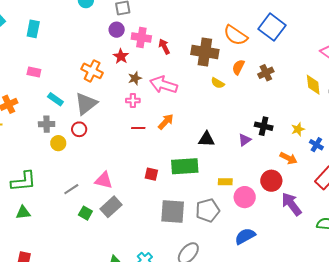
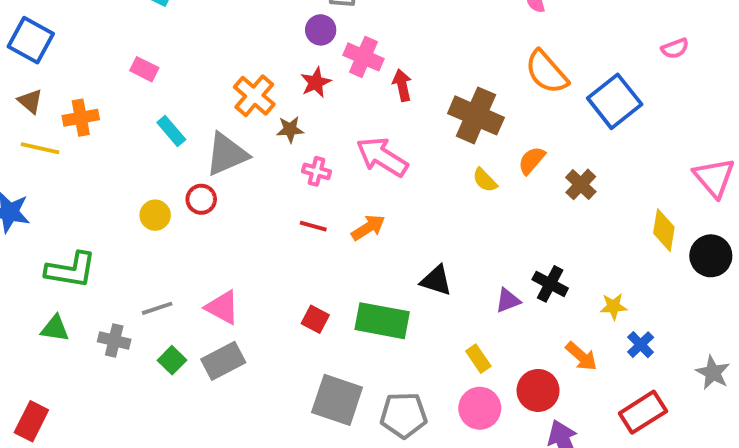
orange semicircle: (236, 35) -> (546, 72), moved
brown cross: (266, 73) -> (581, 184), turned -35
brown star: (135, 78) -> (290, 129), moved
gray cross: (47, 124) -> (114, 340), moved
yellow rectangle: (225, 182) -> (478, 359), moved, turned 40

